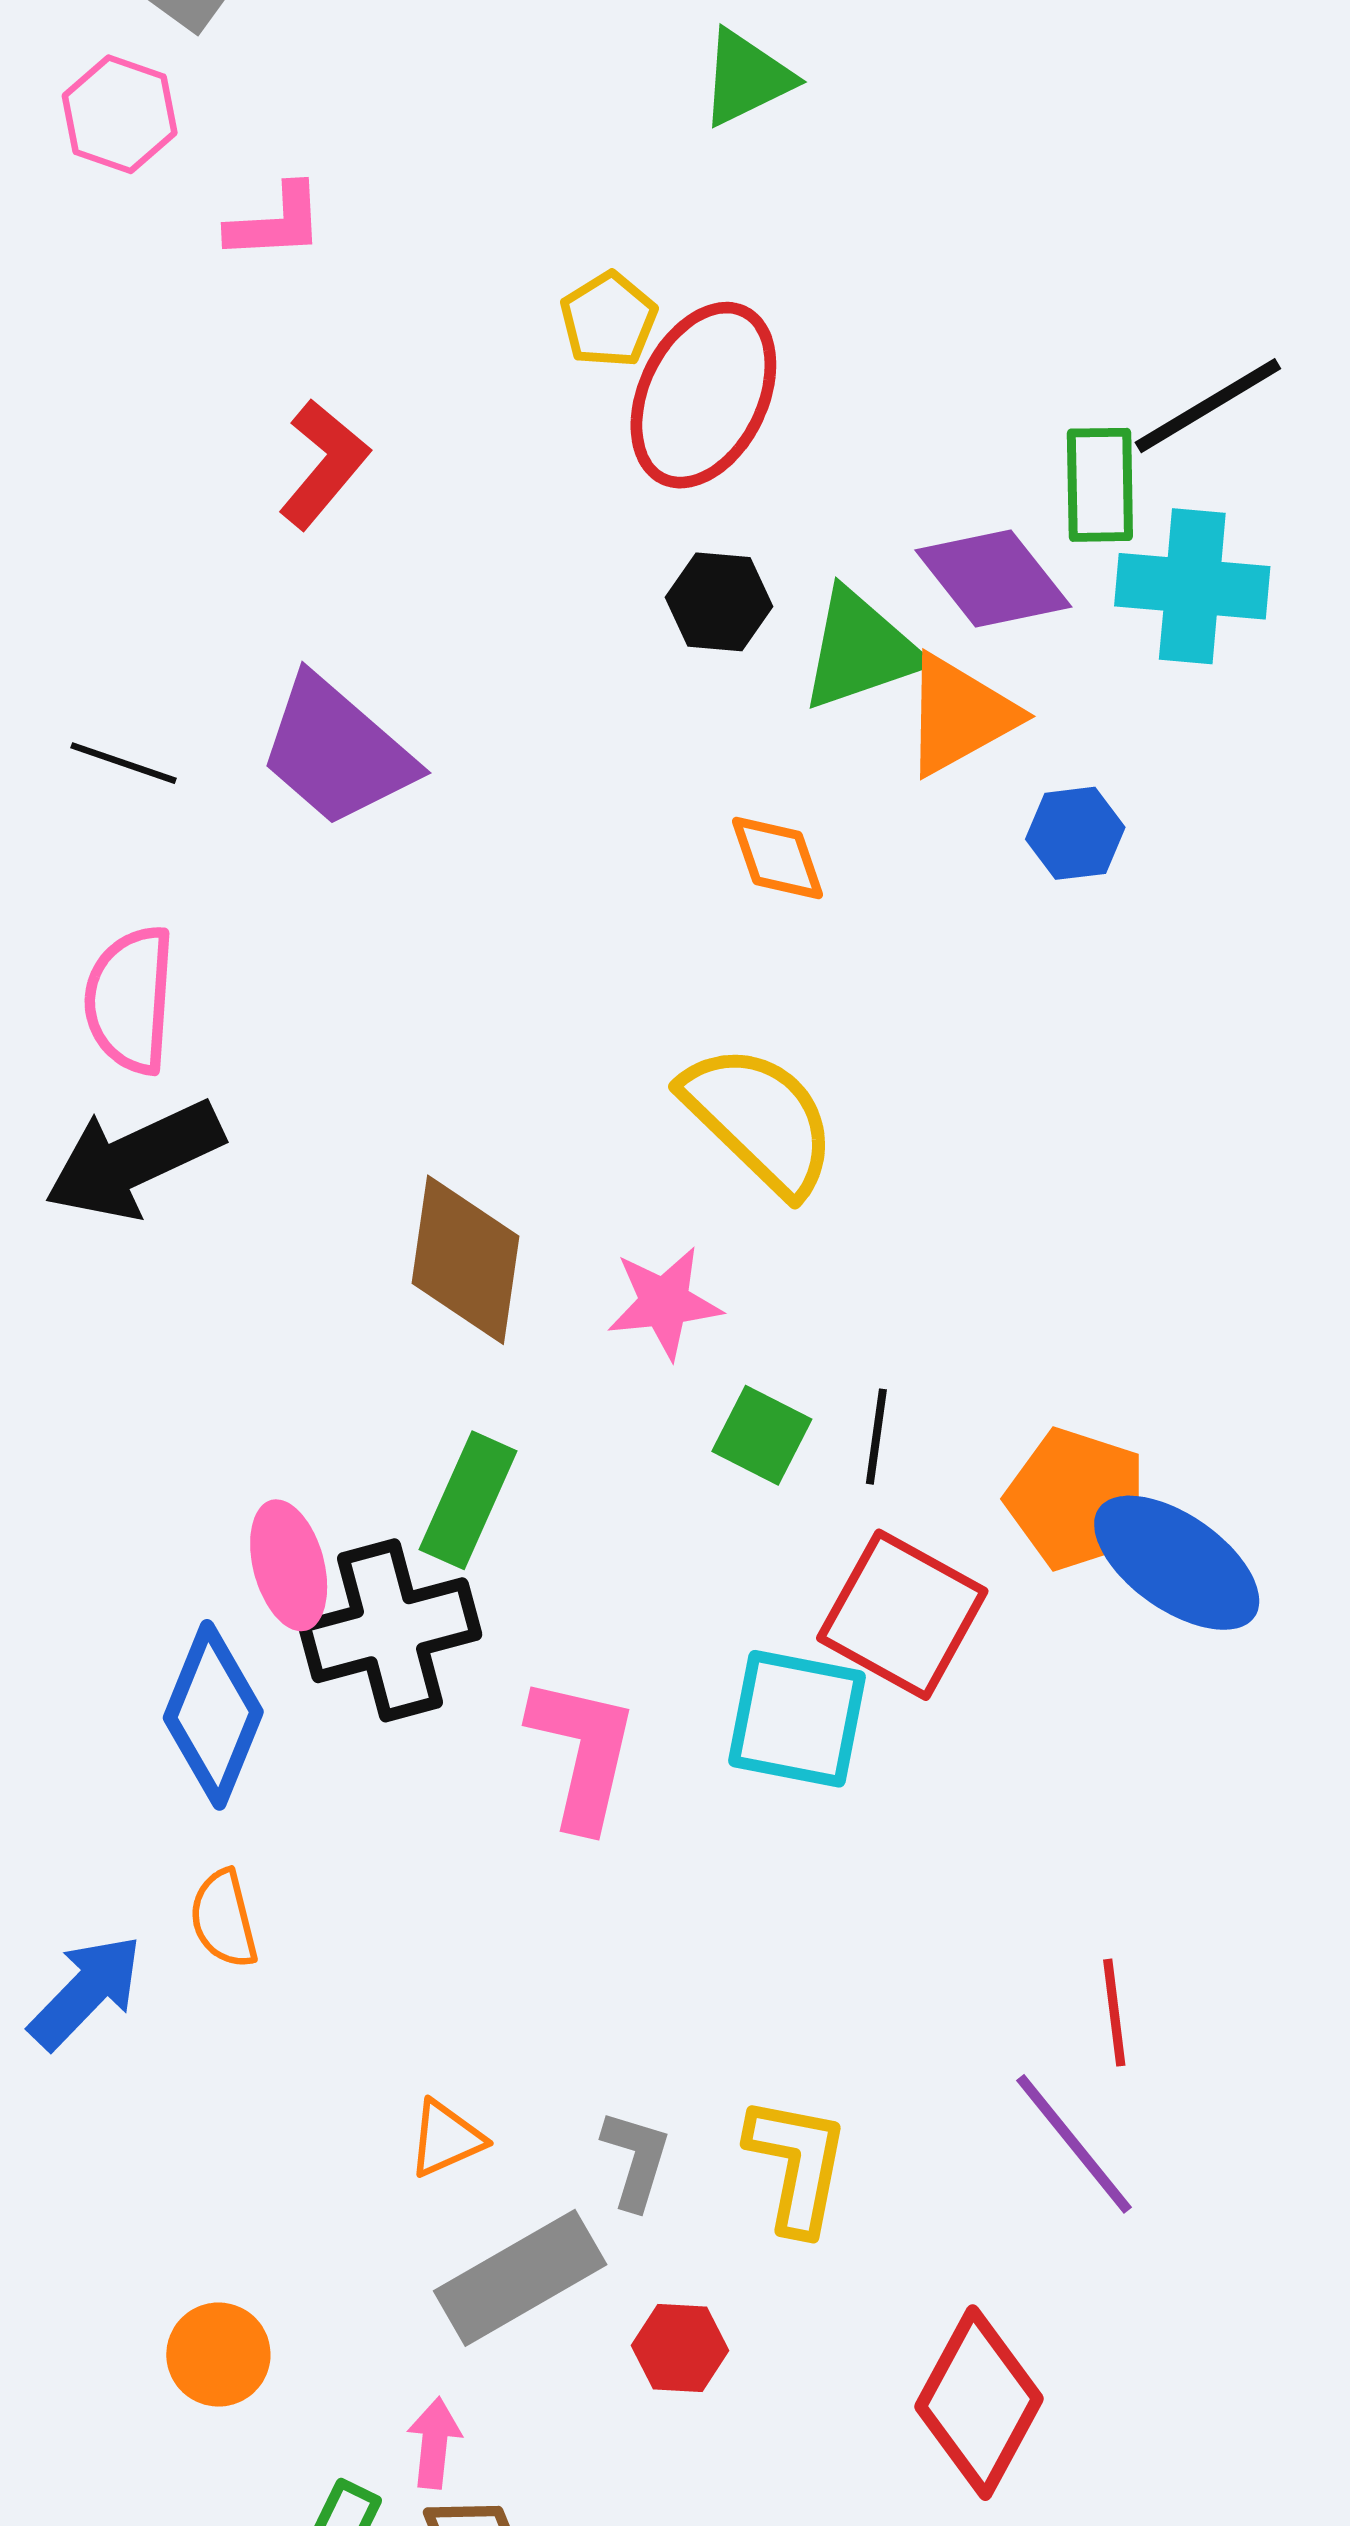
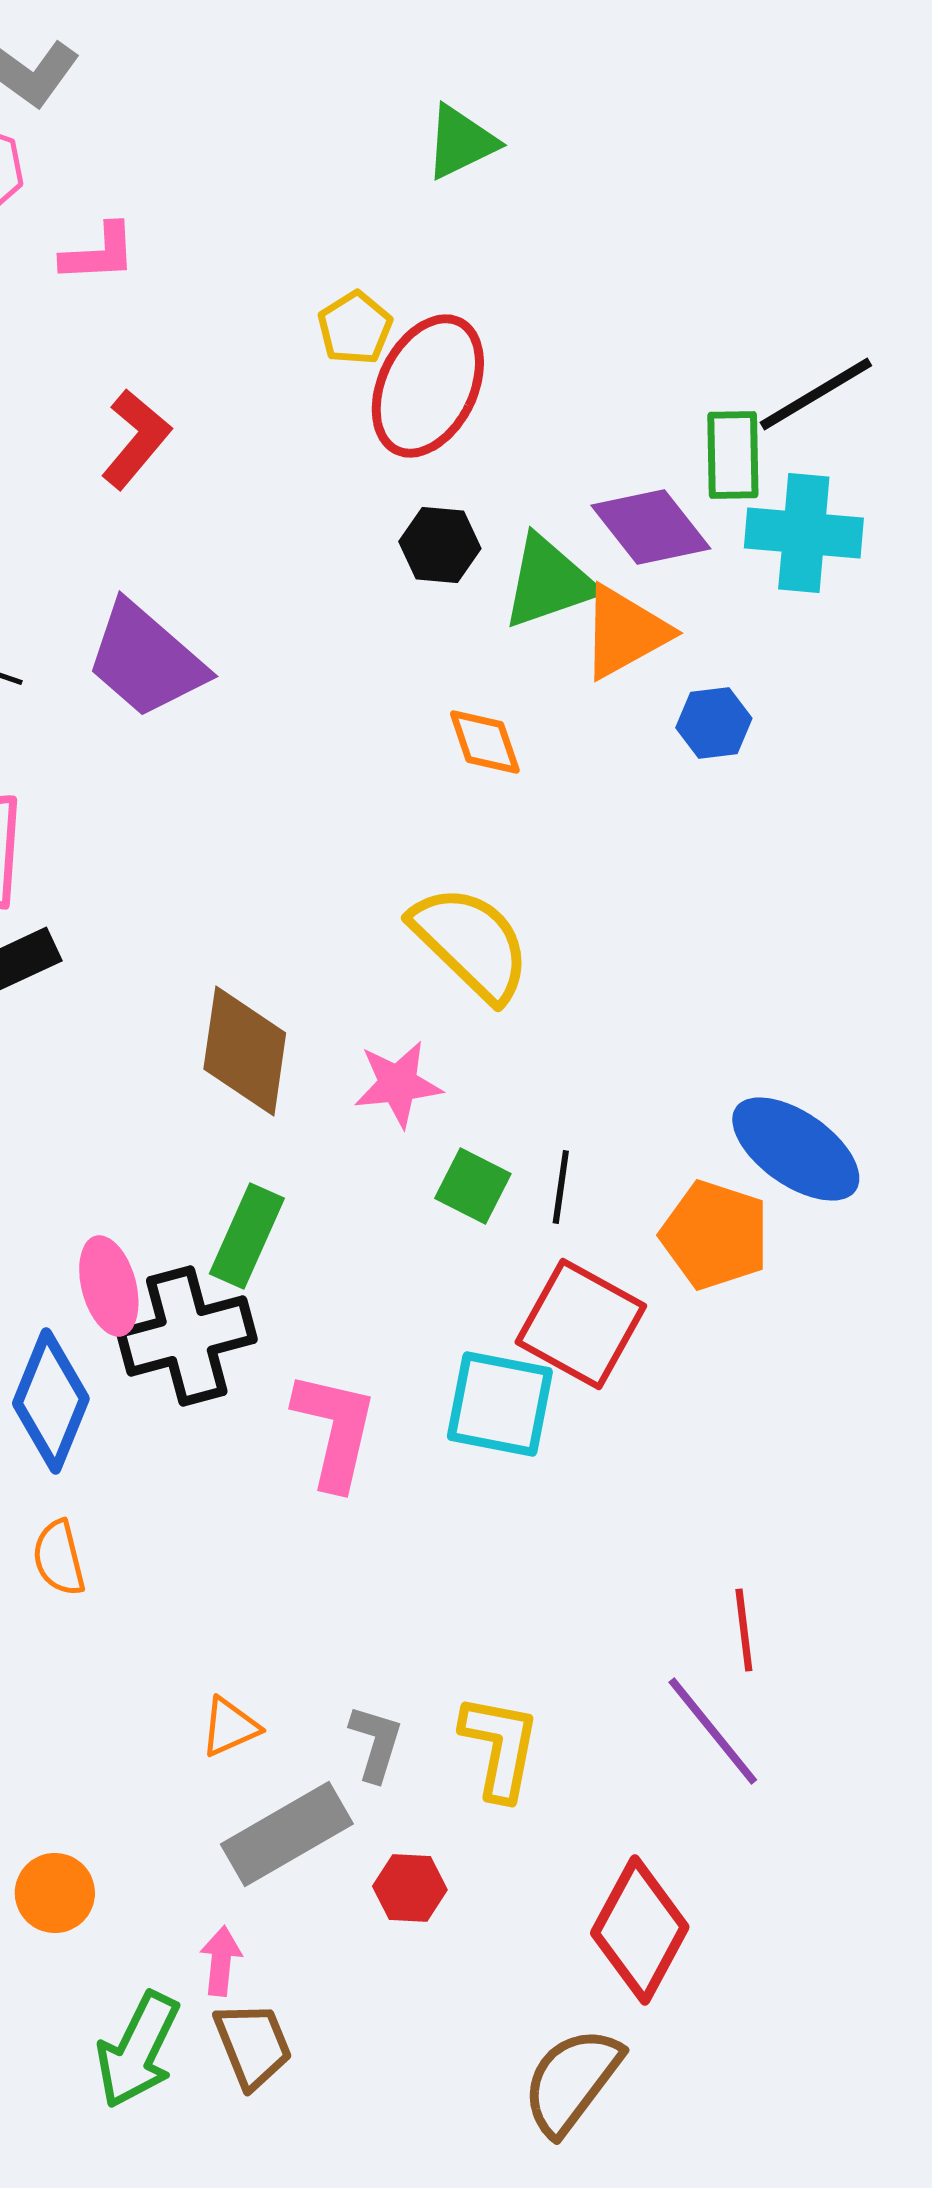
blue ellipse: (1177, 1563) -> (796, 1149), moved

